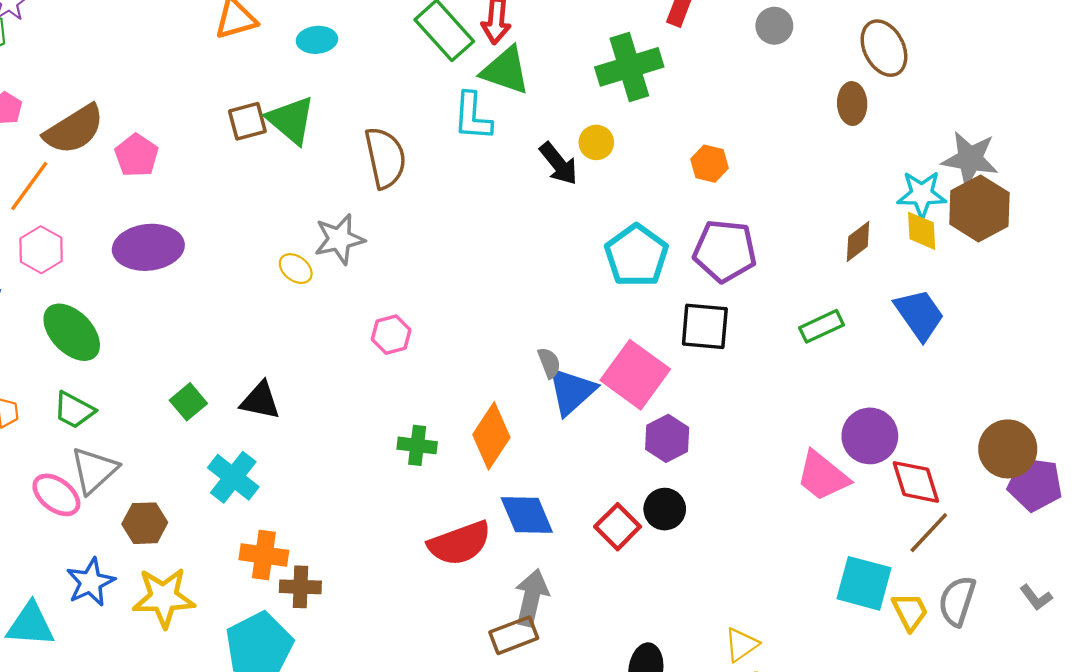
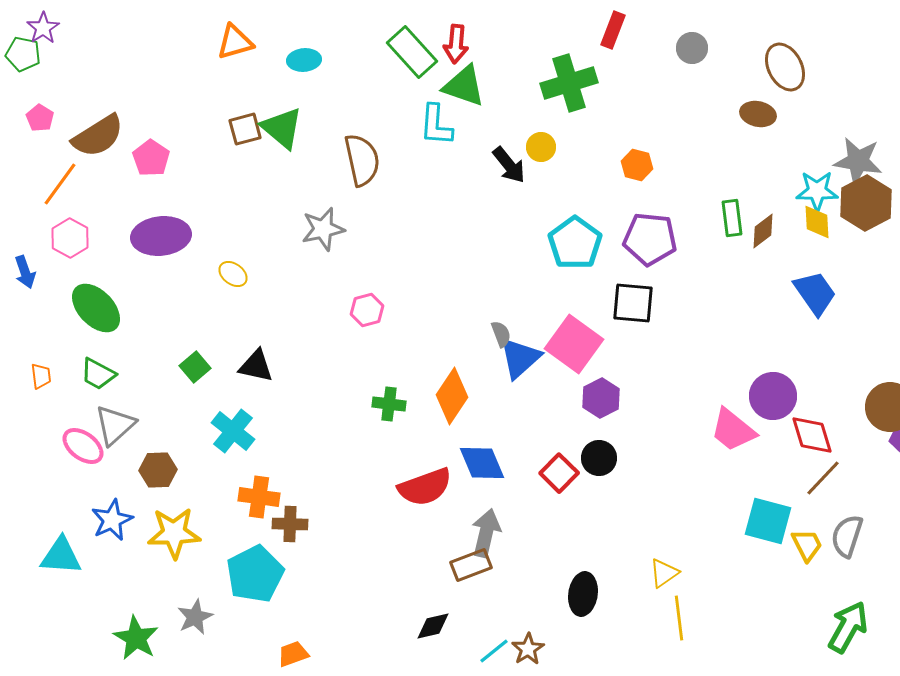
brown ellipse: (852, 104) -> (758, 114), turned -76
yellow ellipse: (296, 269) -> (233, 274), moved
green rectangle: (821, 326) -> (732, 218), moved, turned -72

